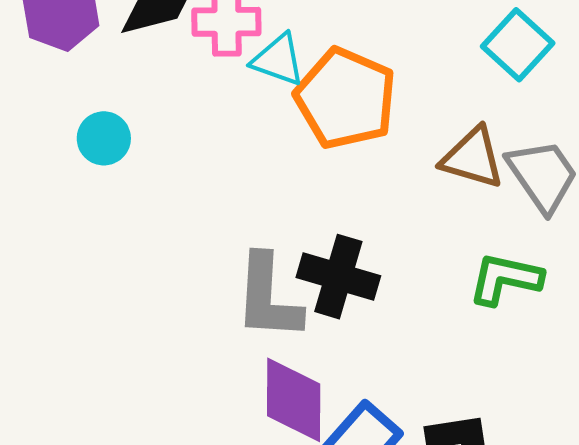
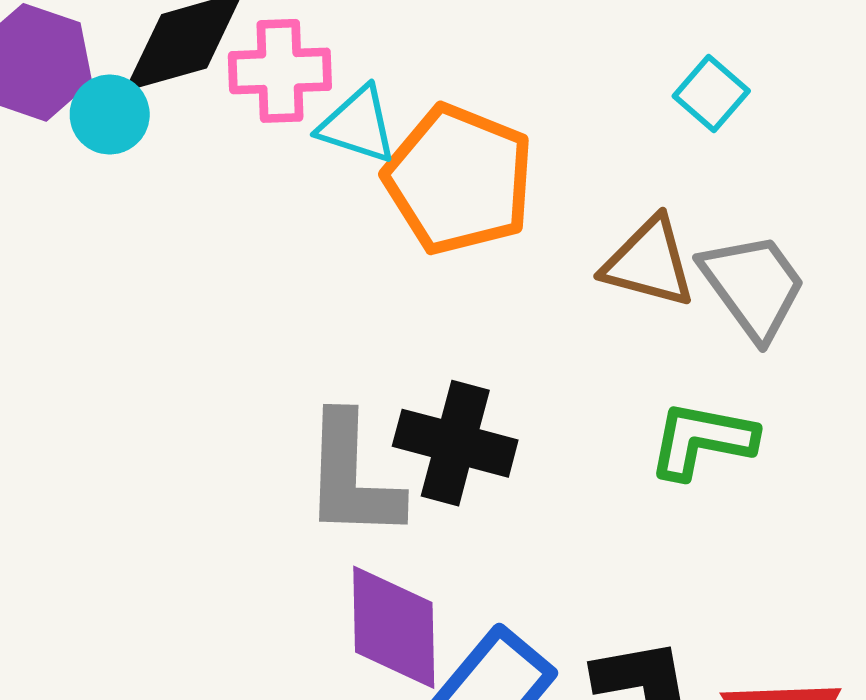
cyan square: (518, 45) -> (711, 93), size x0.7
cyan circle: (104, 138) -> (110, 115), moved

